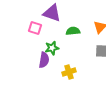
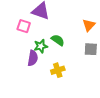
green semicircle: (73, 31) -> (58, 40), moved, turned 40

